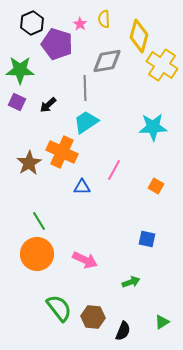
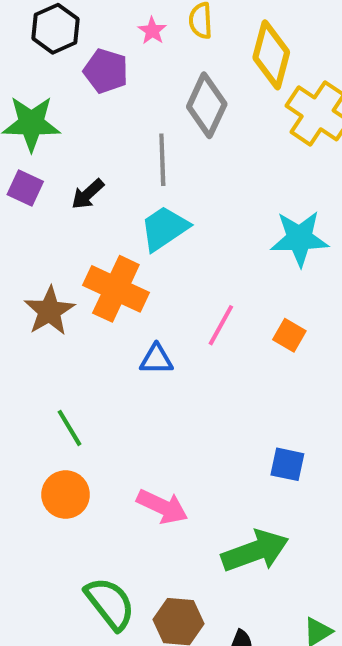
purple pentagon: (57, 44) -> (106, 71), size x0.7
gray diamond: (107, 61) -> (207, 105), turned -56
orange square: (156, 186) -> (289, 335), moved
orange circle: (37, 254) -> (66, 495), size x0.7
green arrow: (131, 282) -> (255, 551), size x1.8

